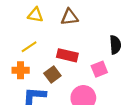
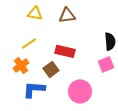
pink square: (99, 69) -> (106, 64), moved
orange cross: (21, 70) -> (21, 65), turned -35

